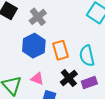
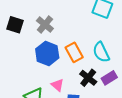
pink triangle: (37, 79) -> (58, 85), turned 32

